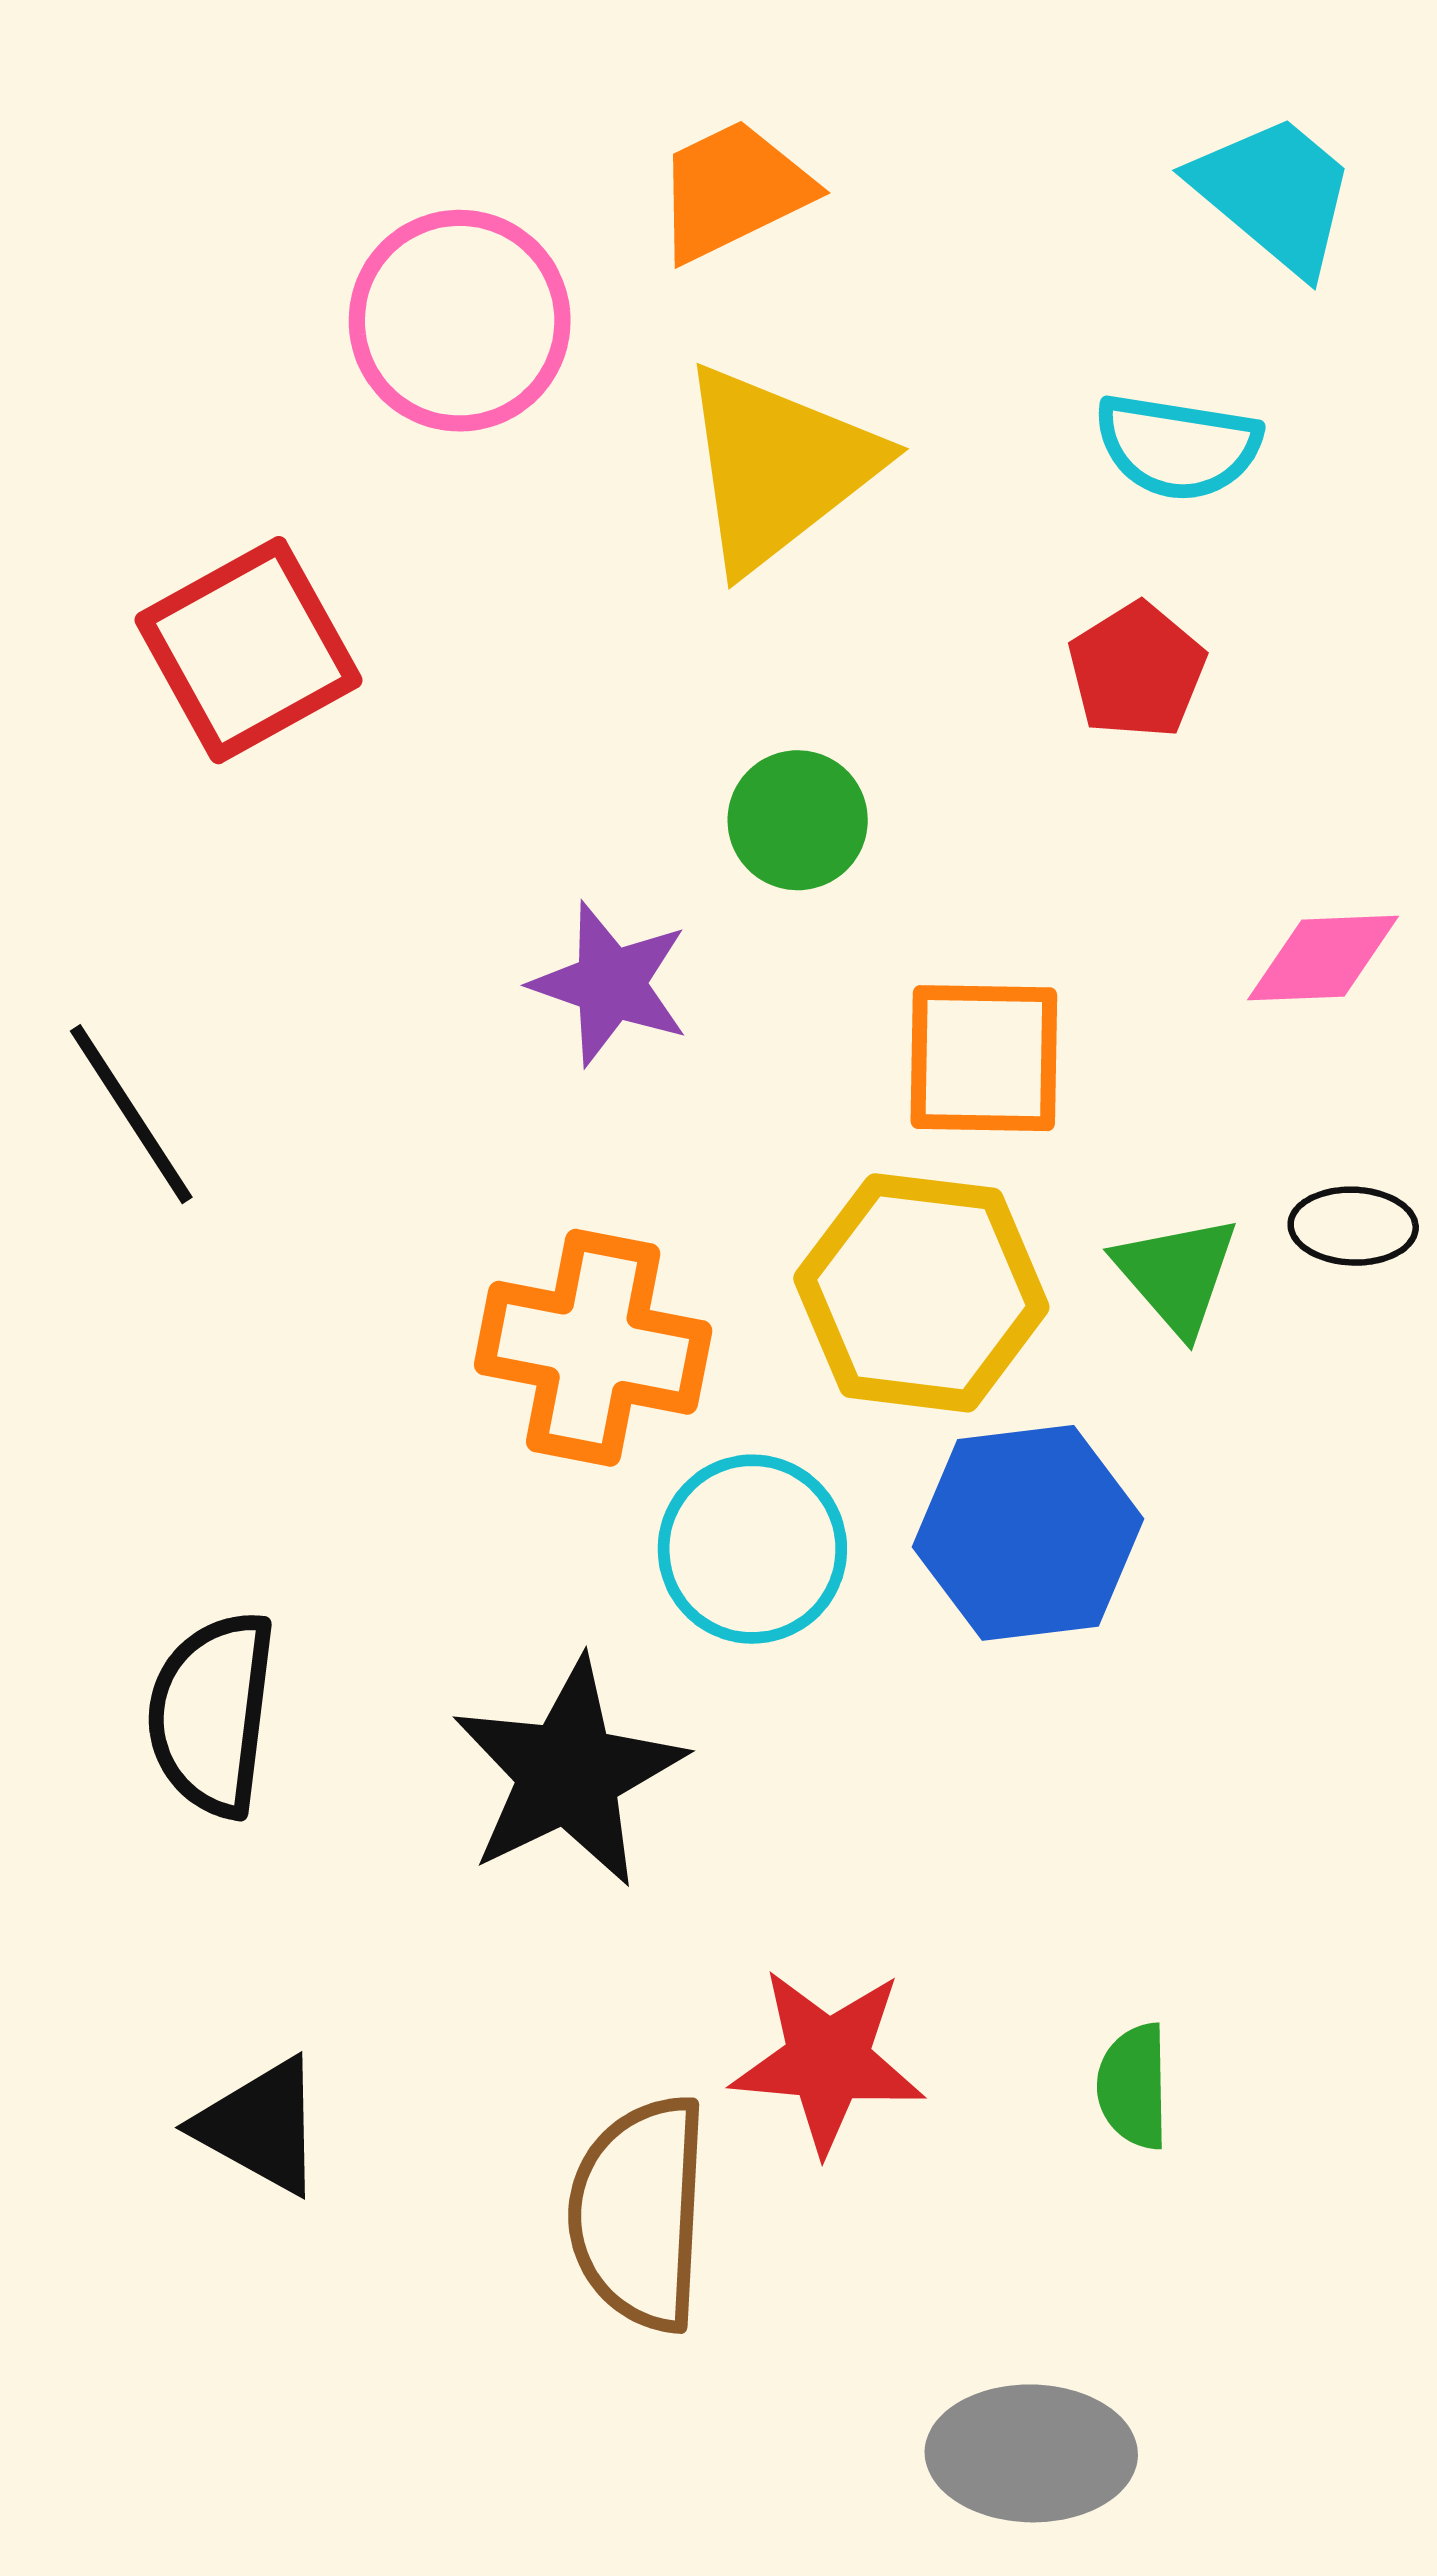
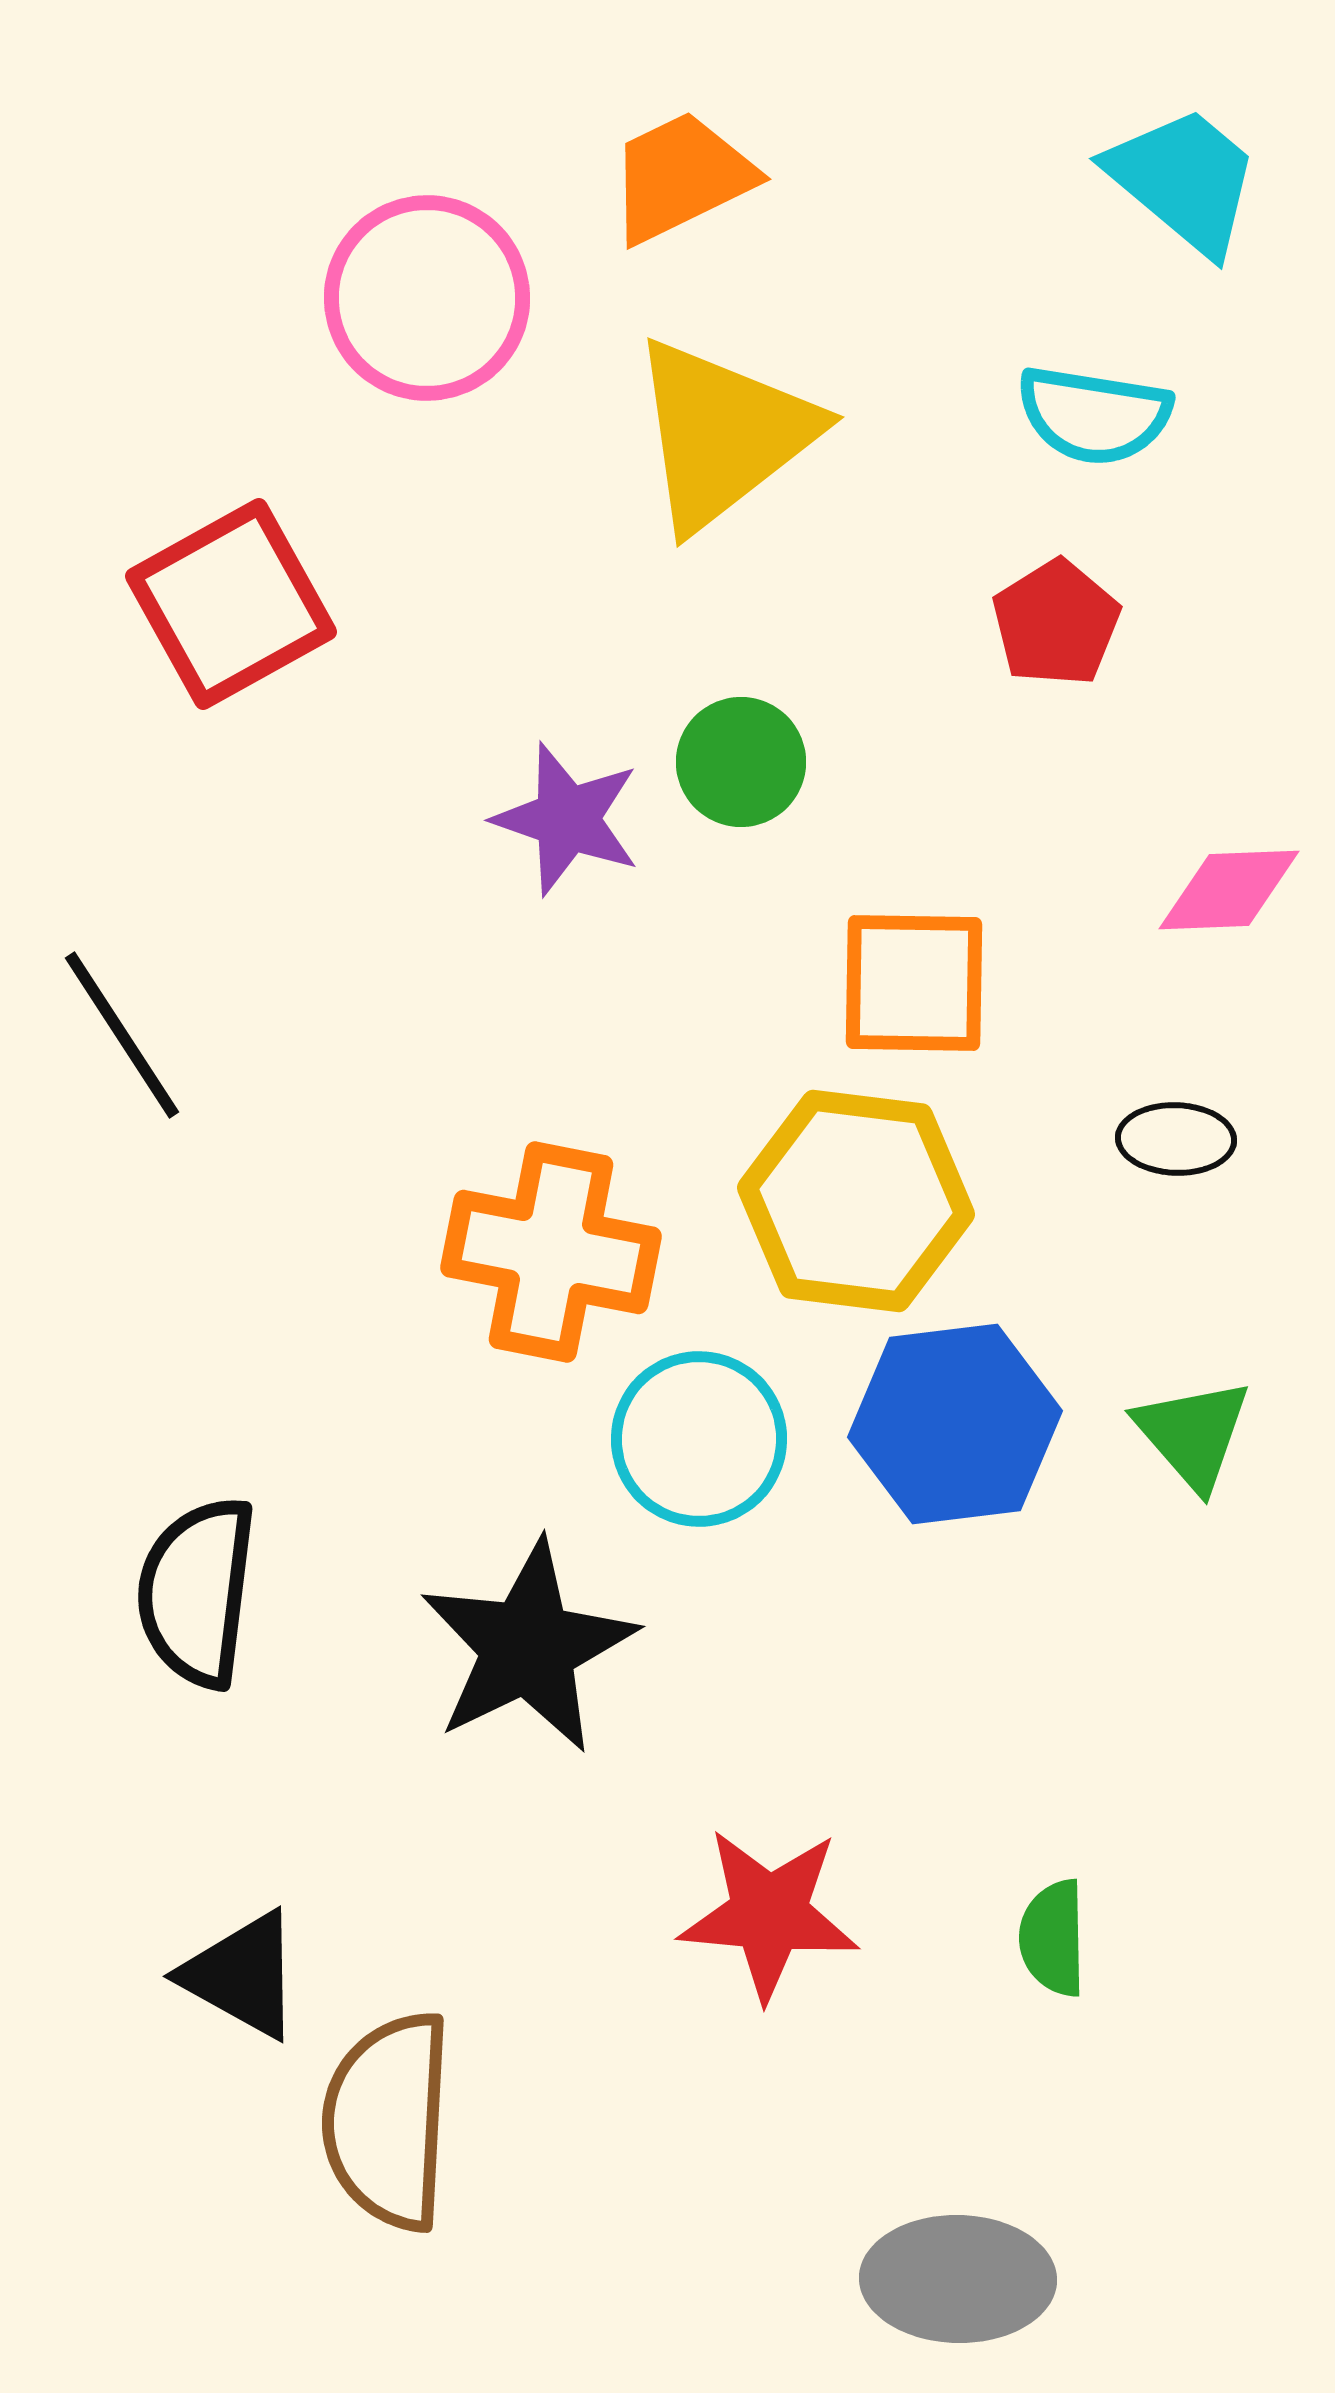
purple star: (610, 984) -> (567, 819), moved
black ellipse: (1353, 1226) -> (1176, 1139), moved
green triangle: (1177, 1275) -> (1193, 1434), moved
brown semicircle: (639, 2213) -> (388, 2121), moved

